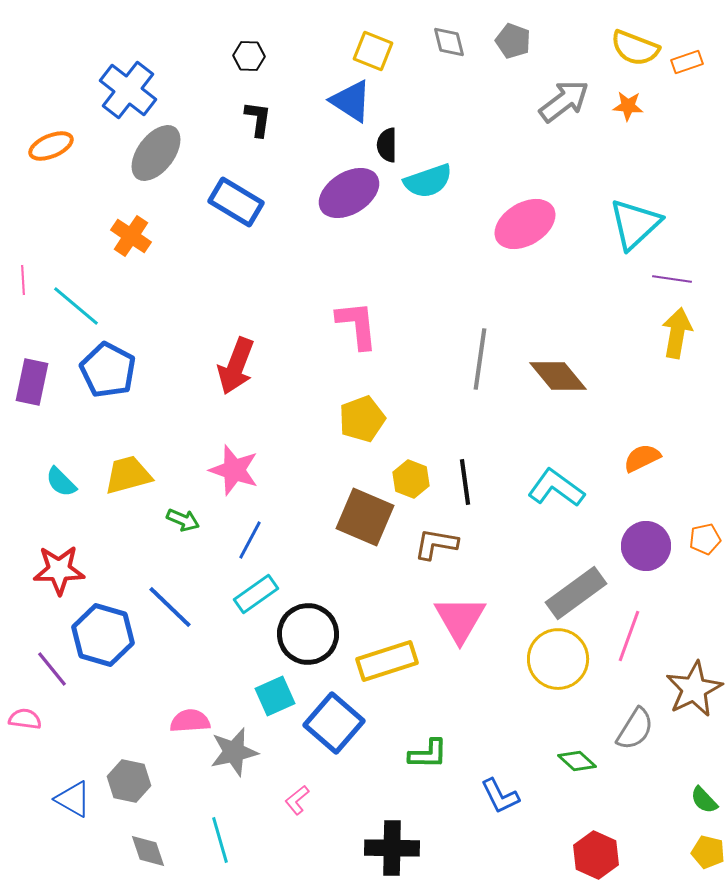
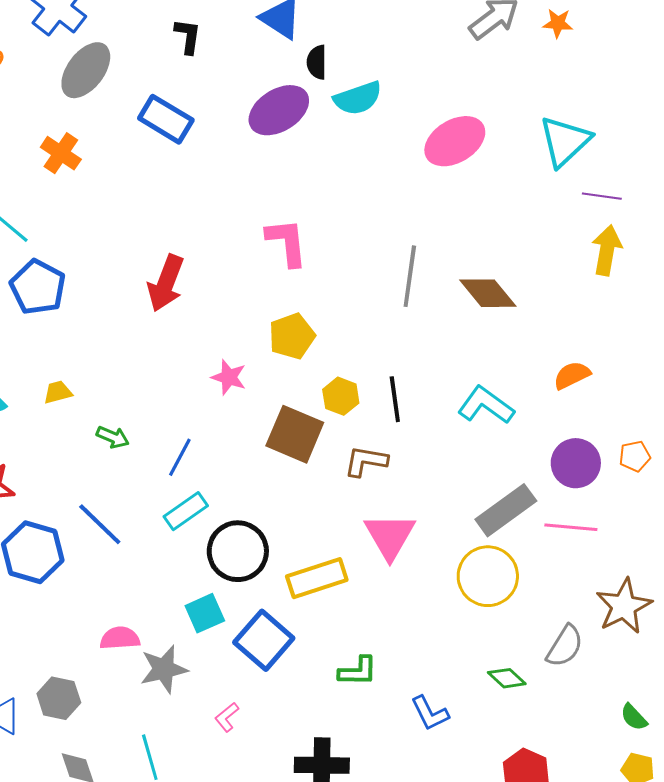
pink star: (234, 470) -> (229, 377), moved, size x0.7
yellow trapezoid: (128, 475) -> (58, 392), size x0.6
pink line: (629, 636) -> (571, 527), moved, turned 75

